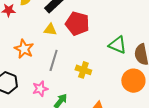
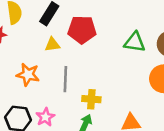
yellow cross: (83, 70) -> (91, 99), moved
pink star: (40, 89) -> (45, 117), moved

